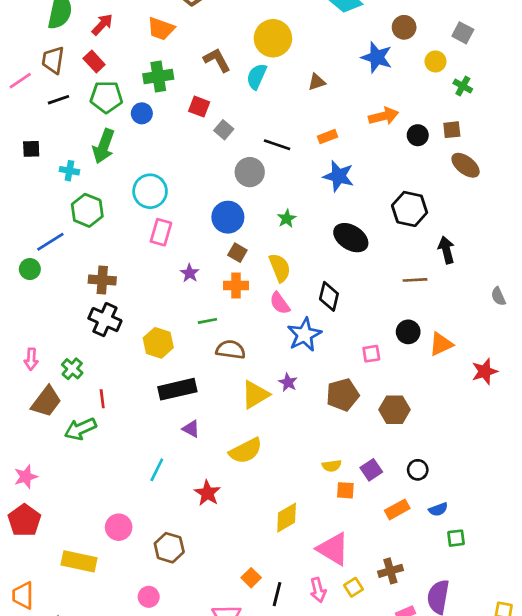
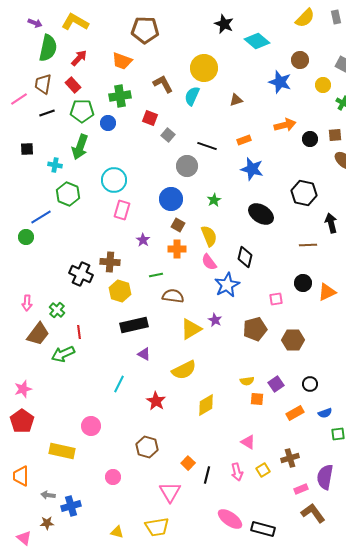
brown cross: (102, 280) -> (110, 262), moved
yellow diamond: (287, 518) -> (206, 405), moved
brown hexagon: (169, 548) -> (147, 447), moved
pink triangle: (333, 549) -> (248, 442), size x0.6

